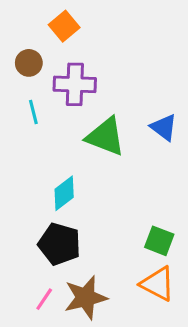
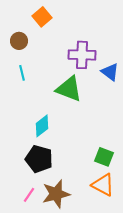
purple cross: (75, 84) -> (82, 55), moved
blue triangle: (164, 127) -> (110, 72), moved

